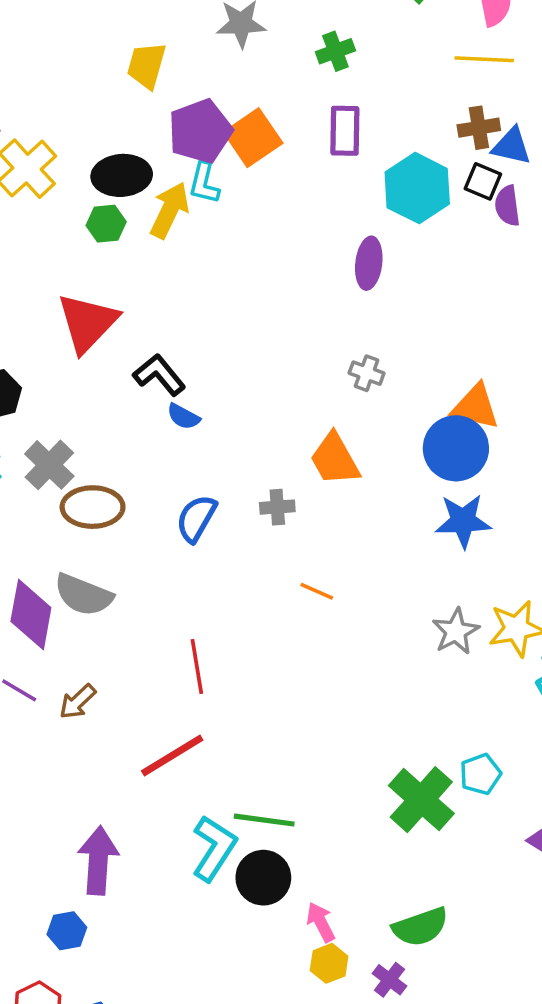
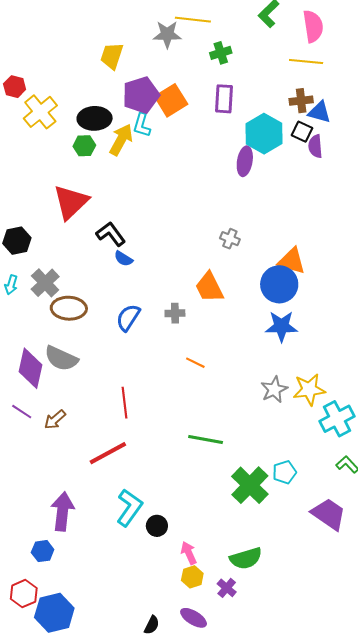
purple ellipse: (369, 263) -> (245, 161), moved
green line: (264, 820) -> (206, 439), moved
black circle: (263, 878) -> (157, 526), size x0.7

